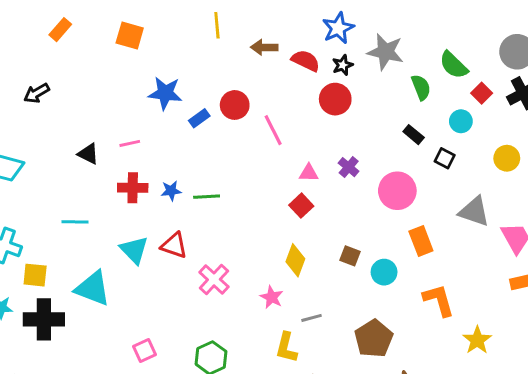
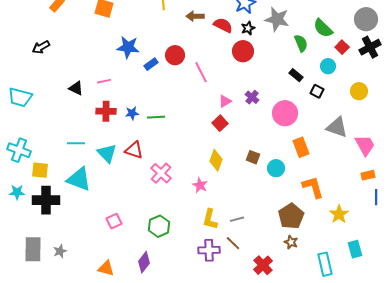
pink triangle: (309, 173) -> (225, 101), turned -32
cyan line: (75, 222) -> (76, 143), moved
gray line: (312, 318) -> (237, 219), moved
brown pentagon: (374, 339) -> (291, 216), moved

